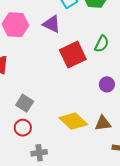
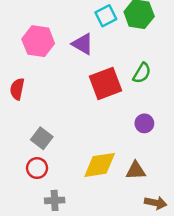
yellow diamond: (73, 121) -> (100, 165), turned -56

